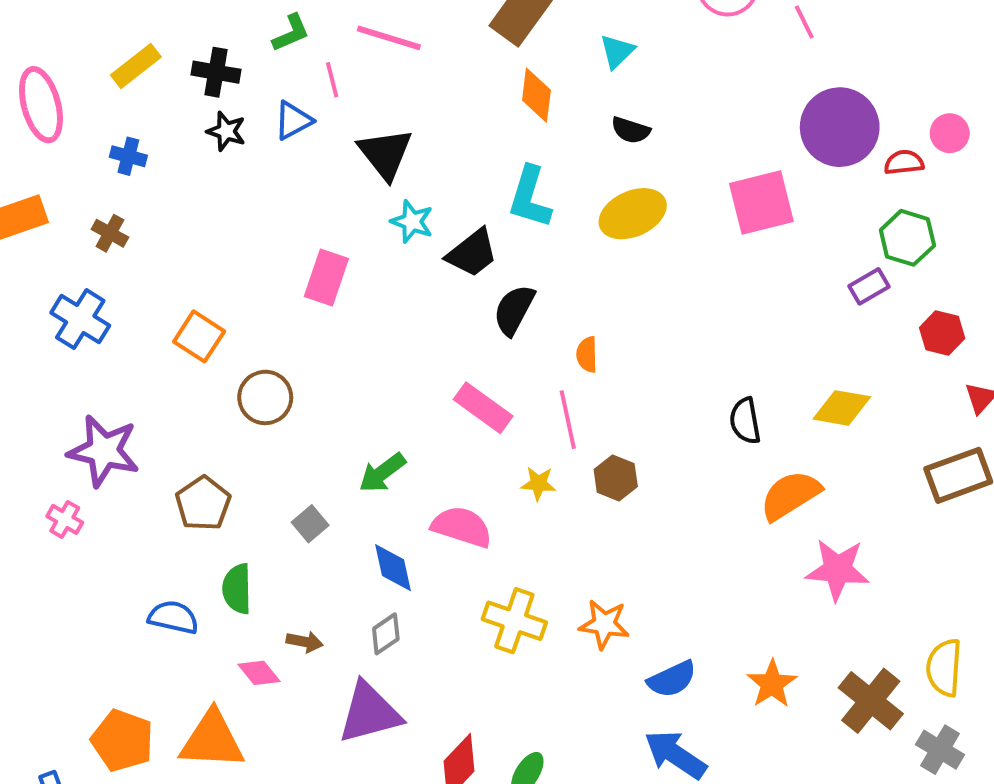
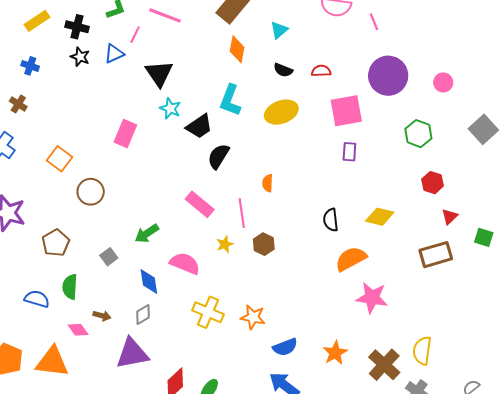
pink line: (332, 80) -> (135, 35), turned 36
red semicircle: (904, 162) -> (321, 71), moved
purple rectangle: (869, 286) -> (349, 152), moved, turned -60
orange semicircle: (587, 354) -> (268, 183), moved
yellow star: (538, 483) -> (225, 244), turned -30

